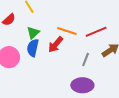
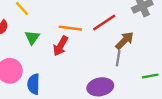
blue semicircle: (33, 48) -> (34, 84), moved
gray line: (86, 59) -> (118, 58), moved

